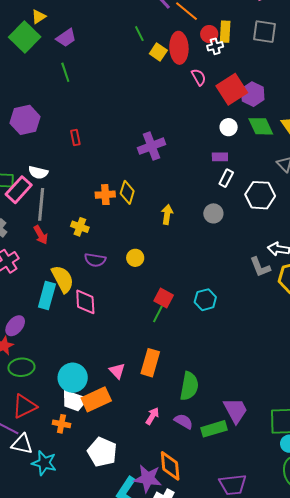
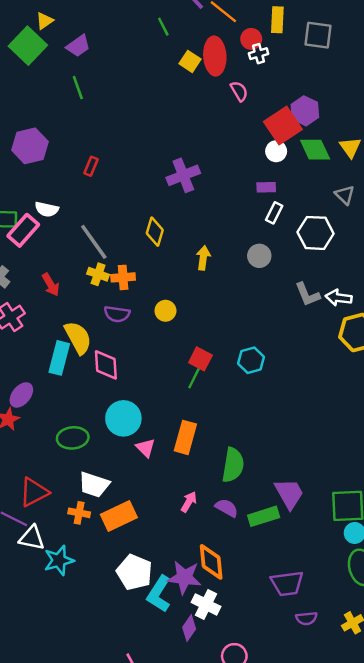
yellow rectangle: (225, 32) -> (277, 20), moved
green line: (139, 34) -> (163, 27), moved
red square: (232, 89) -> (283, 126), moved
red rectangle: (75, 137) -> (91, 166), turned 35
orange cross: (105, 195) -> (123, 277), moved
gray line: (41, 204) -> (94, 242), moved, turned -40
gray L-shape: (260, 267) -> (307, 294), moved
green ellipse: (21, 367) -> (73, 438), moved
cyan circle: (73, 378) -> (123, 418), moved
orange rectangle: (96, 399) -> (119, 516), moved
white pentagon: (102, 452) -> (134, 572), moved
cyan star: (44, 463) -> (59, 560), turned -30

